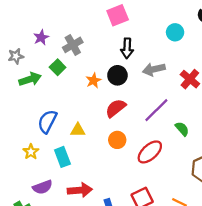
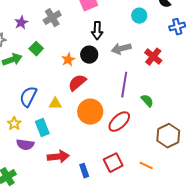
gray cross: (73, 45) -> (52, 18), moved
red semicircle: (116, 108) -> (77, 83), moved
purple line: (156, 110) -> (124, 85), turned -35
orange circle: (117, 140) -> (90, 112), size x1.6
purple semicircle: (43, 187) -> (25, 145), moved, turned 30

